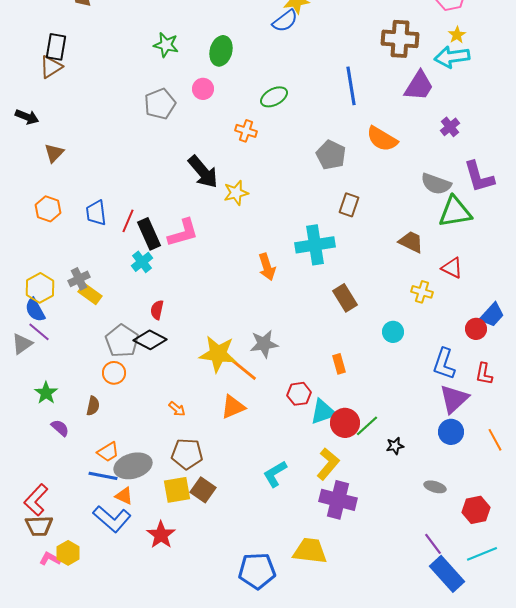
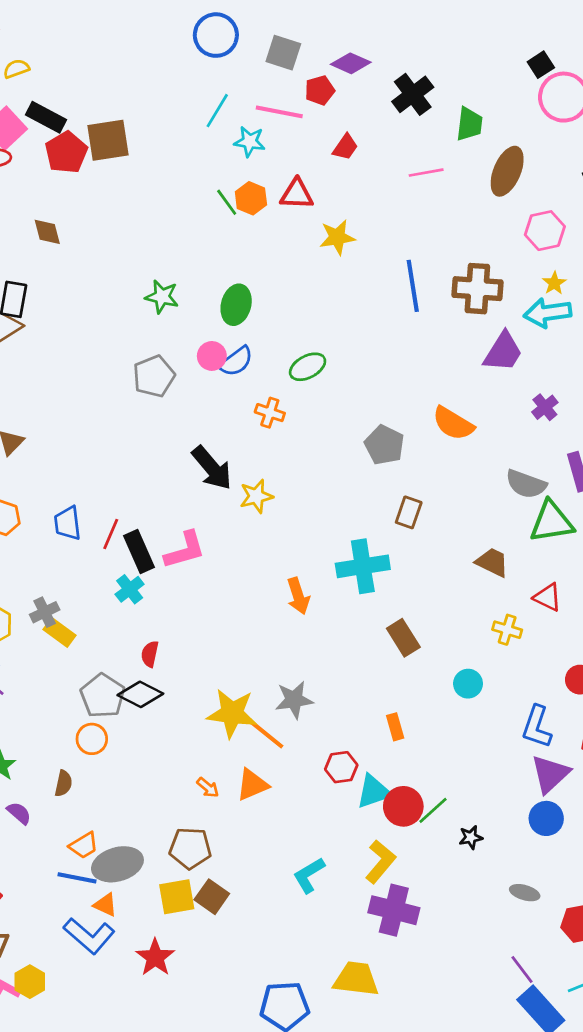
blue semicircle: (285, 21) -> (236, 361), moved
blue line: (351, 86) -> (413, 286), moved
orange arrow: (177, 409) -> (208, 787), moved

